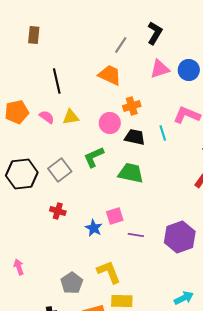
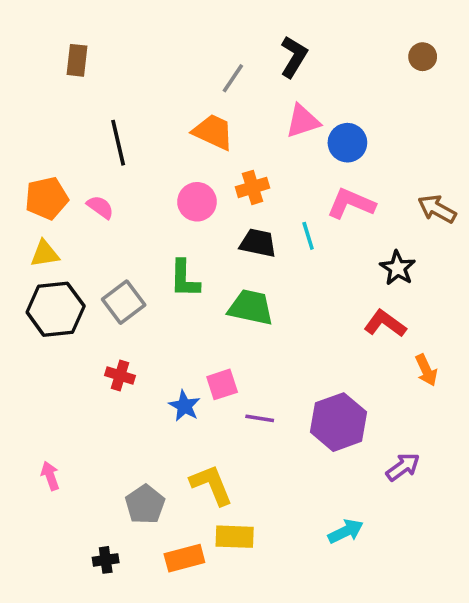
blue circle: (189, 70) -> (347, 143), moved
yellow triangle: (71, 117) -> (45, 254), moved
pink circle: (110, 123) -> (197, 202), moved
green L-shape: (94, 157) -> (184, 279), turned -65

